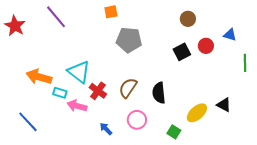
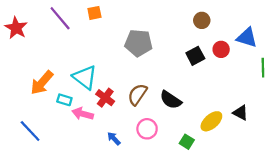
orange square: (111, 12) -> (94, 13), moved
blue triangle: (230, 35) -> (247, 38), size x1.5
orange arrow: (39, 77) -> (42, 83), turned -65
black semicircle: (159, 93) -> (171, 100), turned -50

